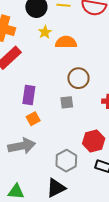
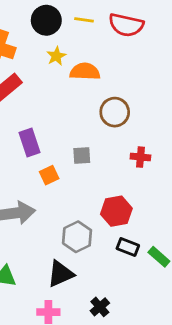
brown circle: (78, 78) -> (115, 112), moved
purple rectangle: (29, 95) -> (29, 143), turned -30
orange square: (33, 119) -> (49, 175), moved

